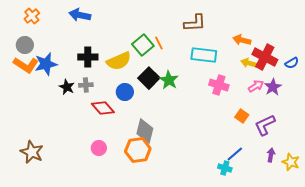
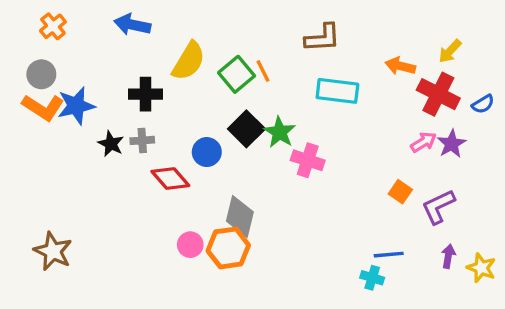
yellow semicircle: (119, 61) -> (189, 61), moved, turned -35
yellow arrow: (249, 63) -> (450, 51), moved, turned -63
pink cross: (219, 85) -> (308, 160), moved
pink circle: (99, 148) -> (190, 245), moved
blue line: (235, 154) -> (389, 255), turned 36

